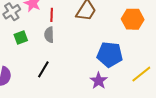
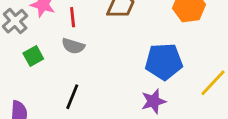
gray semicircle: (49, 35) -> (73, 46), turned -63
purple star: (99, 81) -> (154, 101), turned 30

